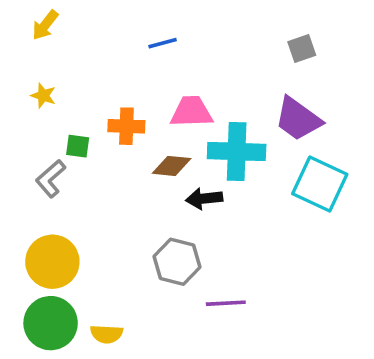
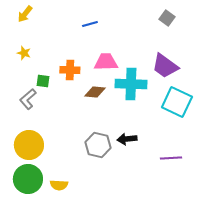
gray square: (302, 49) -> (167, 18), moved, turned -35
black arrow: (204, 198) -> (127, 139), moved
purple line: (226, 303) -> (171, 158), moved

